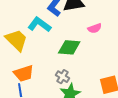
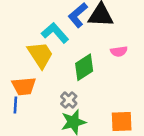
yellow trapezoid: (17, 40) -> (40, 55), moved
green diamond: (69, 47) -> (84, 67), turned -50

